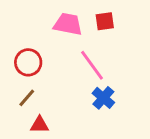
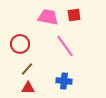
brown line: (27, 98) -> (27, 69), moved
blue cross: (103, 98) -> (64, 81), moved, turned -35

